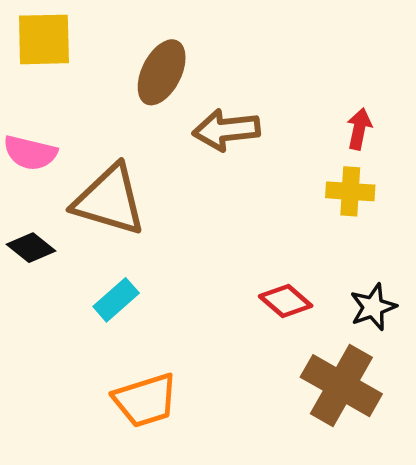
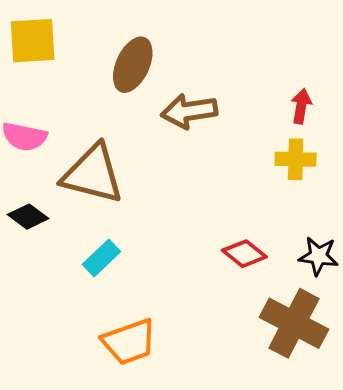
black star: (373, 307) -> (318, 256), turned 30

